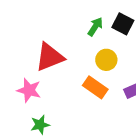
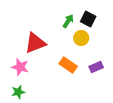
yellow circle: (106, 60) -> (81, 38), moved
green star: (40, 125) -> (18, 92), moved

